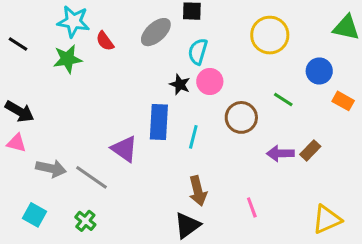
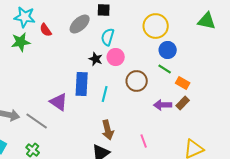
blue circle: (319, 71) -> (168, 50), moved
orange rectangle: (343, 101) -> (183, 83), moved

